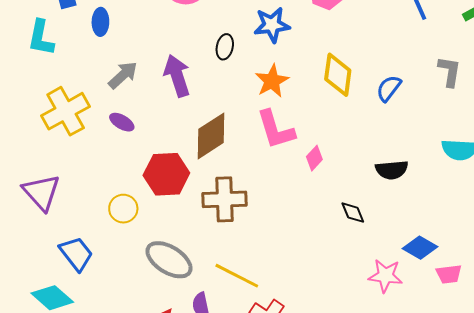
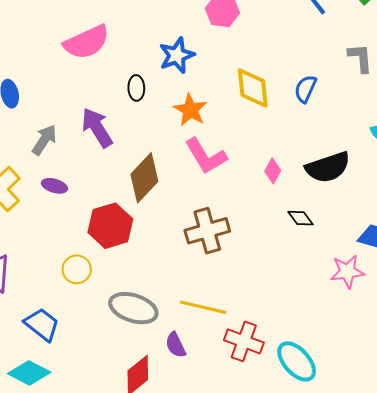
pink diamond: (314, 158) -> (273, 171), moved
black semicircle: (392, 170) -> (328, 167), size x1.4
brown cross: (224, 199) -> (207, 231), moved

